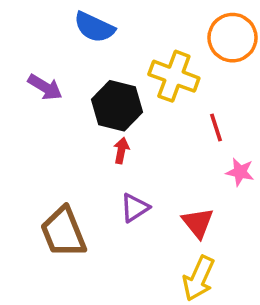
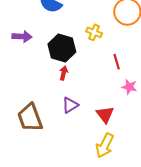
yellow cross: (174, 76) -> (94, 32), size x0.6
purple arrow: (45, 87) -> (22, 37), turned -30

